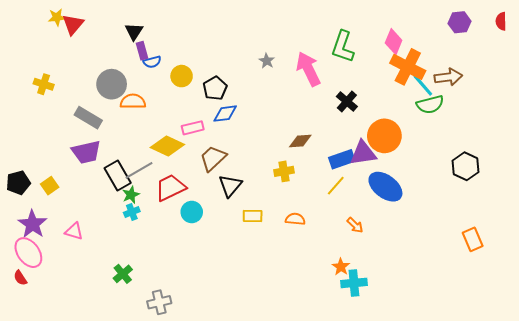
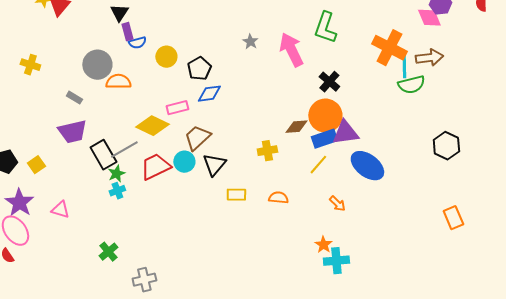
pink diamond: (394, 42) -> (429, 18), moved, turned -45
cyan line: (423, 85) -> (404, 66), turned 40
gray rectangle: (88, 118) -> (74, 98), size x0.6
orange circle: (384, 136) -> (325, 116), moved
brown diamond: (300, 141) -> (296, 127), moved
cyan circle: (192, 212) -> (184, 162), moved

